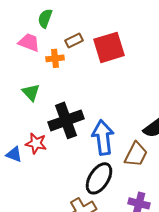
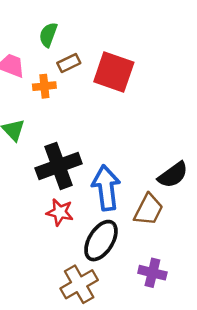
green semicircle: (45, 18) -> (48, 35), moved
red square: (109, 47) -> (114, 72), turned 36
red star: (36, 143) -> (60, 212), moved

